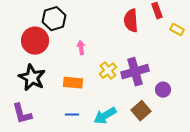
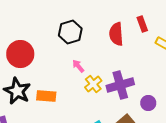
black hexagon: (54, 19) -> (70, 32), moved
pink arrow: (81, 48) -> (78, 66), moved, turned -32
orange rectangle: (73, 83) -> (46, 96), moved

